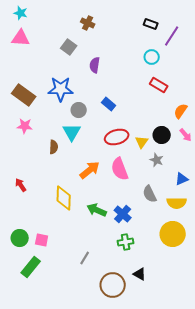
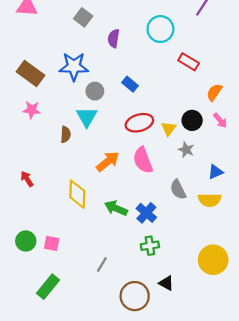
cyan circle: (152, 57) -> (160, 29), moved, size x1.5
yellow circle: (173, 234) -> (213, 260), moved
green rectangle: (31, 267) -> (48, 287), moved

